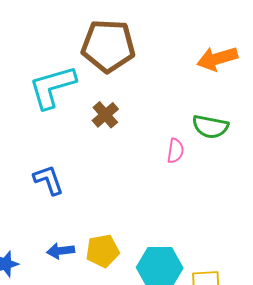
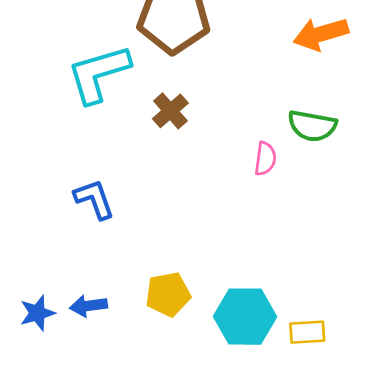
blue arrow: (61, 251) -> (89, 306), moved

